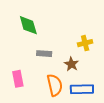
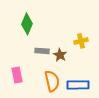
green diamond: (28, 25) -> (27, 24), turned 40
brown star: (71, 64) -> (60, 55), moved

